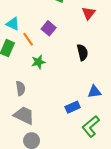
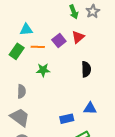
red triangle: (89, 13) -> (78, 37), moved
cyan triangle: (13, 24) -> (26, 30), turned -40
orange line: (28, 39) -> (38, 47), turned -64

